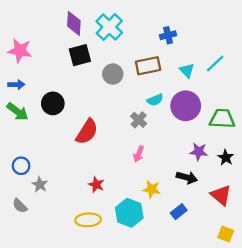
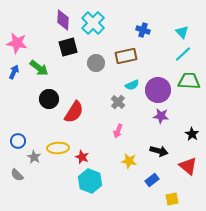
blue cross: (168, 35) -> (143, 30), turned 32
cyan triangle: (187, 70) -> (182, 32), moved
blue arrow: (16, 85) -> (14, 72), turned -64
black circle: (53, 103) -> (49, 99), moved
green arrow: (18, 112) -> (39, 68), moved
green trapezoid: (222, 119) -> (189, 81), moved
purple star: (199, 152) -> (161, 116), moved
cyan hexagon: (129, 213) -> (90, 181), moved
yellow ellipse: (88, 220) -> (58, 148), moved
yellow square: (226, 234) -> (172, 199), moved, turned -32

